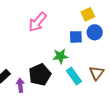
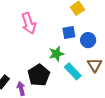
pink arrow: (38, 22) -> (29, 23), turned -50
blue circle: (95, 32) -> (88, 40), moved

